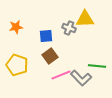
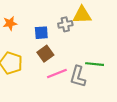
gray cross: (69, 28) -> (65, 24), turned -32
gray L-shape: (81, 78) -> (78, 77), turned 60

